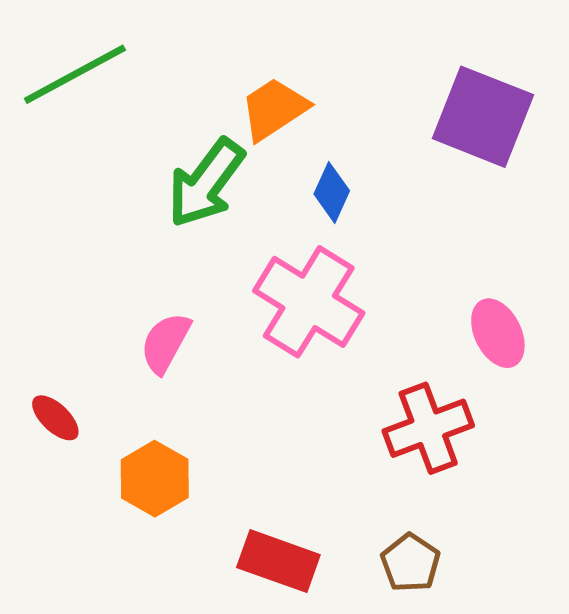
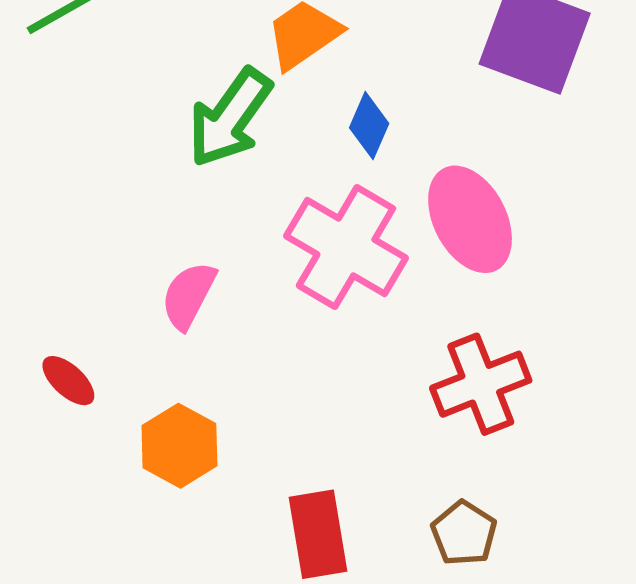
pink ellipse: (498, 333) -> (470, 219), moved, size x1.4
red rectangle: (278, 561) -> (318, 534), turned 62

